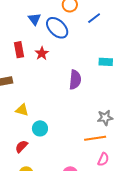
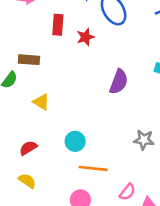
cyan circle: (40, 128) -> (75, 141), moved
orange line: (95, 138) -> (93, 168), moved

